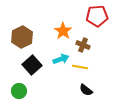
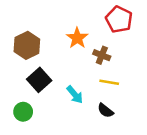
red pentagon: (97, 16) -> (119, 20), turned 30
cyan arrow: (61, 59) -> (75, 95), moved, turned 70
yellow line: (80, 67) -> (109, 82), moved

